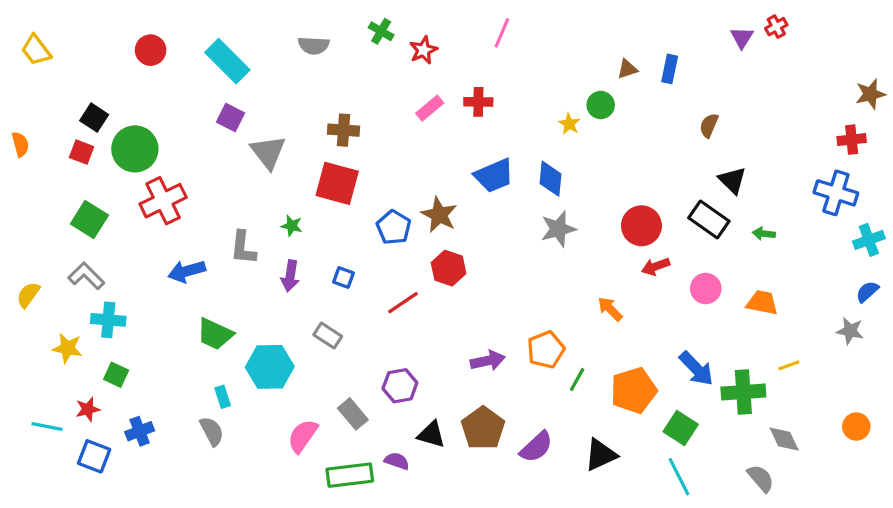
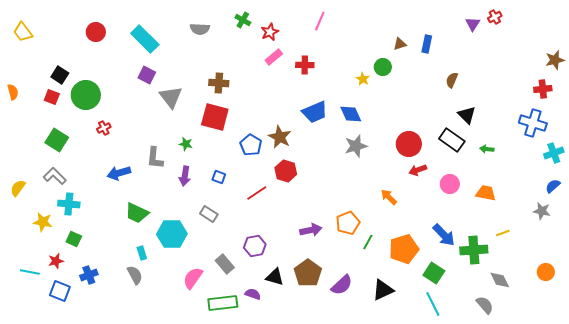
pink rectangle: (430, 108) -> (274, 57), moved
blue diamond: (550, 179) -> (351, 114), turned -30
red cross: (163, 201) -> (104, 128), size x0.5

